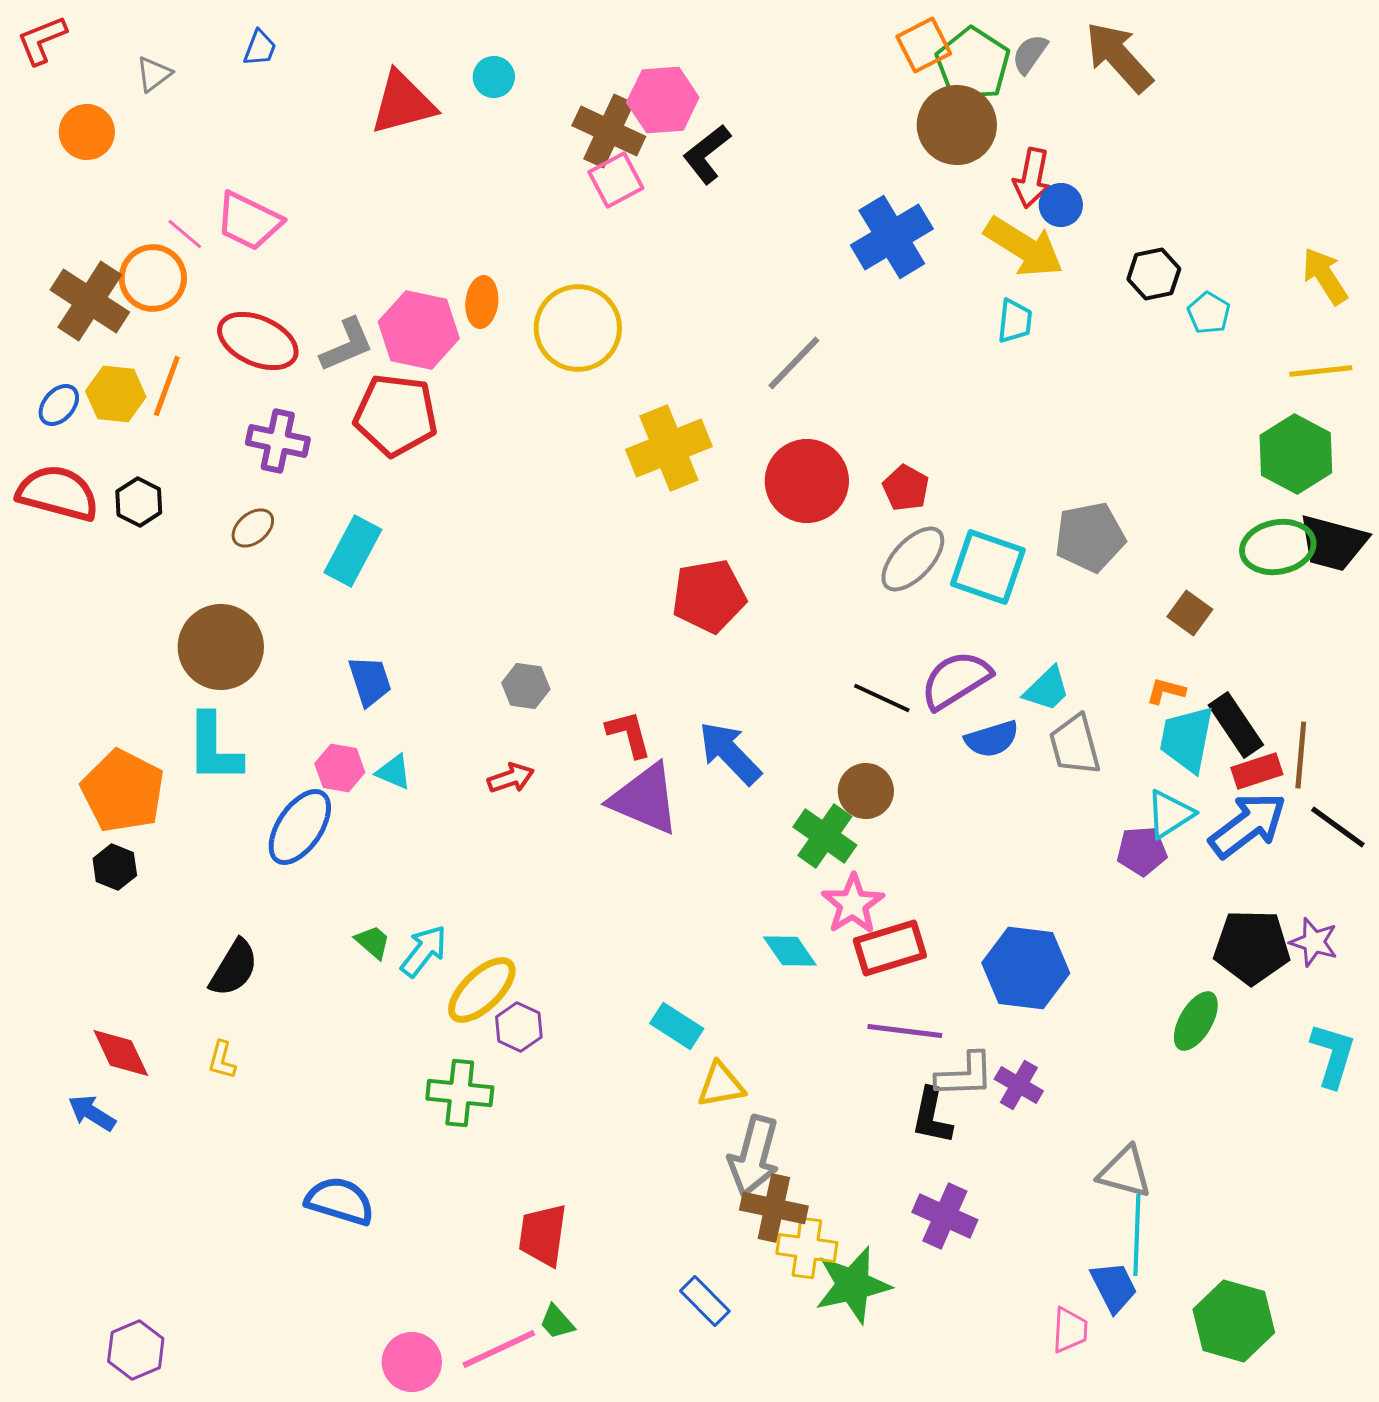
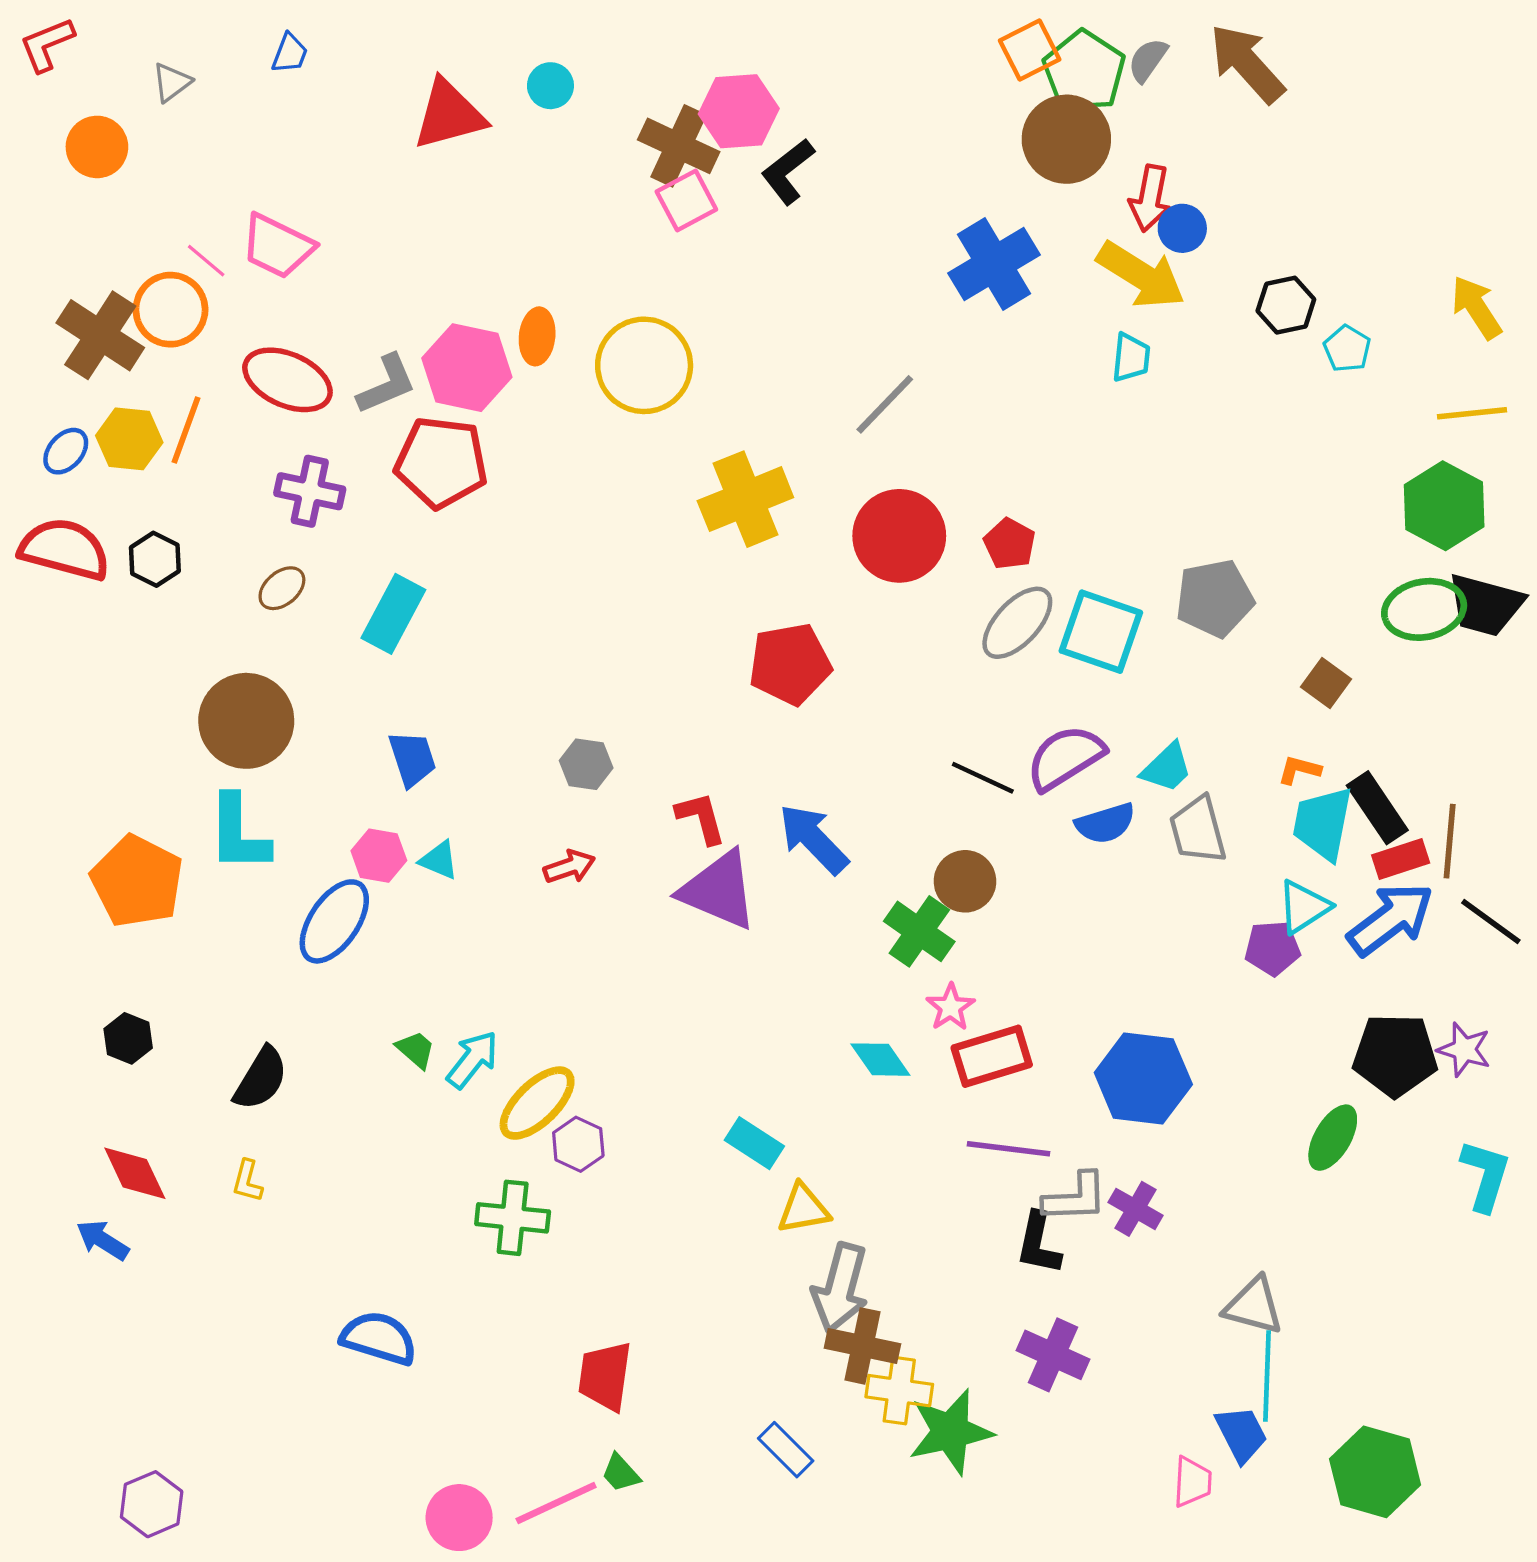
black hexagon: (115, 867) -> (128, 1038), moved
pink star: (853, 904) -> (950, 1007), size x0.7

